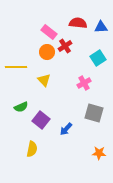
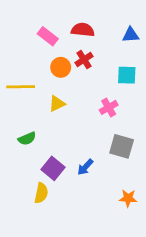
red semicircle: (78, 23) -> (83, 30), moved
pink rectangle: (49, 32) -> (48, 36), moved
cyan square: (98, 58) -> (127, 75), turned 35
yellow triangle: (44, 80) -> (57, 104), turned 48
purple square: (41, 120) -> (53, 168), moved

